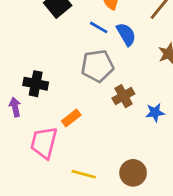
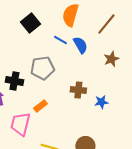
gray pentagon: (97, 66) -> (42, 68), moved
brown cross: (123, 96) -> (78, 90), turned 35

